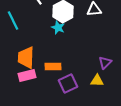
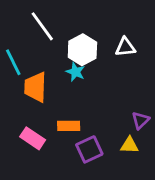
orange trapezoid: (26, 58) -> (35, 87), moved
pink rectangle: (27, 76) -> (33, 138), turned 48

